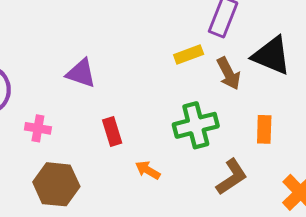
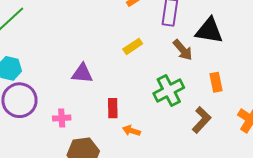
yellow rectangle: (189, 55) -> (133, 46), moved
red rectangle: (112, 131) -> (113, 108), turned 30
orange arrow: (148, 170) -> (131, 131), moved

